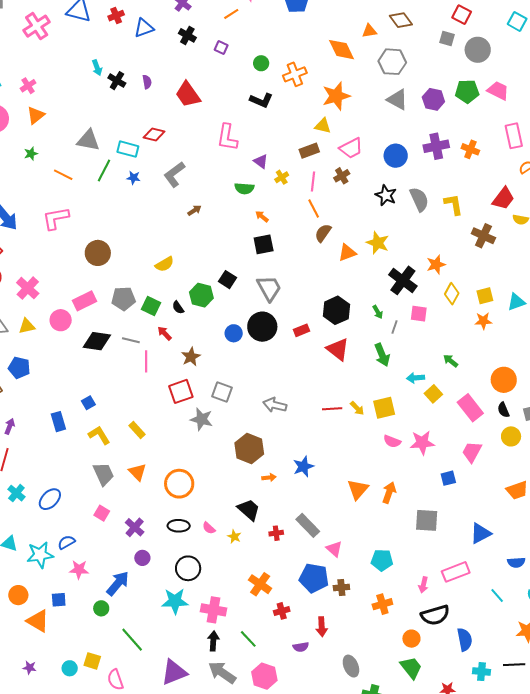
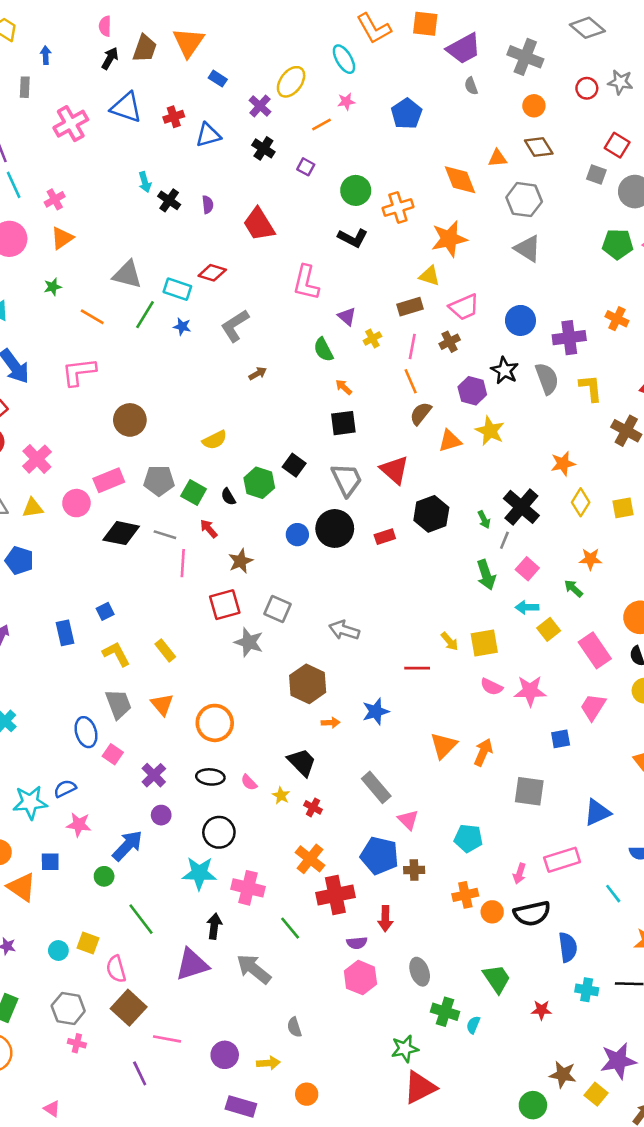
green circle: (261, 63) -> (356, 190), size x1.5
purple hexagon: (433, 99) -> (472, 391), moved
purple cross: (436, 146) -> (569, 338), moved
green semicircle: (244, 188) -> (323, 350), turned 54
black cross: (403, 280) -> (521, 507), moved
pink square: (419, 314) -> (527, 569), moved, turned 30
orange star: (483, 321) -> (590, 559), moved
red triangle: (338, 349) -> (394, 470), moved
red line: (332, 409) -> (417, 668), moved
blue ellipse: (50, 499) -> (86, 732), moved, turned -65
red cross: (276, 533) -> (313, 807), moved, turned 32
red cross: (282, 611) -> (335, 895), size x1.8
orange circle: (411, 639) -> (492, 912), moved
black arrow: (213, 641) -> (214, 926), moved
pink hexagon: (264, 676) -> (360, 978), moved

